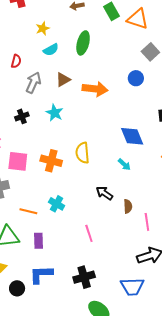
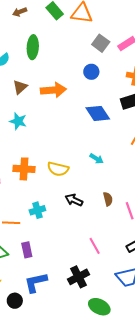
blue diamond: (132, 136) -> (98, 113), moved
yellow semicircle: (83, 153) -> (58, 169), moved, turned -60
black arrow: (104, 193) -> (74, 200), moved
cyan cross: (57, 204) -> (37, 210), turned -35
pink line: (89, 233) -> (95, 246), moved

